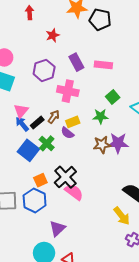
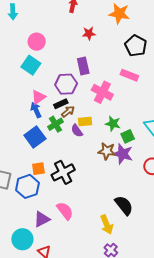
black pentagon: (100, 19) -> (136, 46), moved
purple rectangle: (76, 62) -> (83, 66), moved
purple hexagon: (44, 70) -> (66, 84), moved
pink cross: (68, 91) -> (102, 92), moved
green square: (113, 97) -> (128, 136), moved
black rectangle: (37, 123) -> (61, 104), moved
green cross: (47, 143) -> (55, 124), moved
pink semicircle: (74, 192) -> (65, 211), moved

